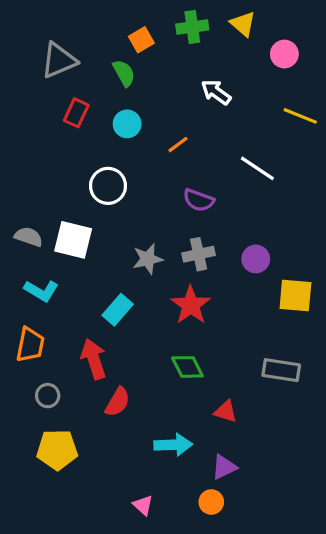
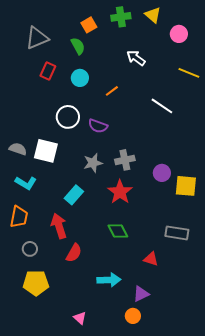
purple semicircle: (199, 200) -> (98, 126), moved
purple circle: (256, 259) -> (162, 173), moved
red triangle: (226, 411) -> (151, 259), moved
pink triangle: (143, 505) -> (80, 318), moved

